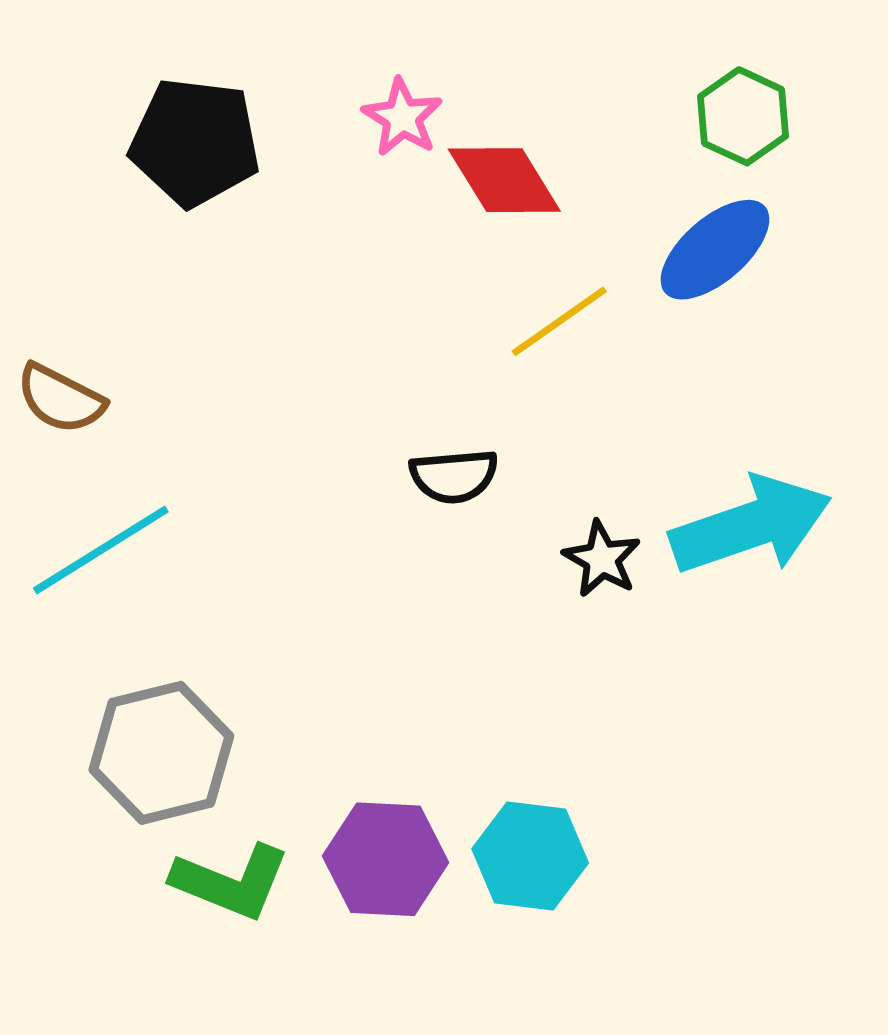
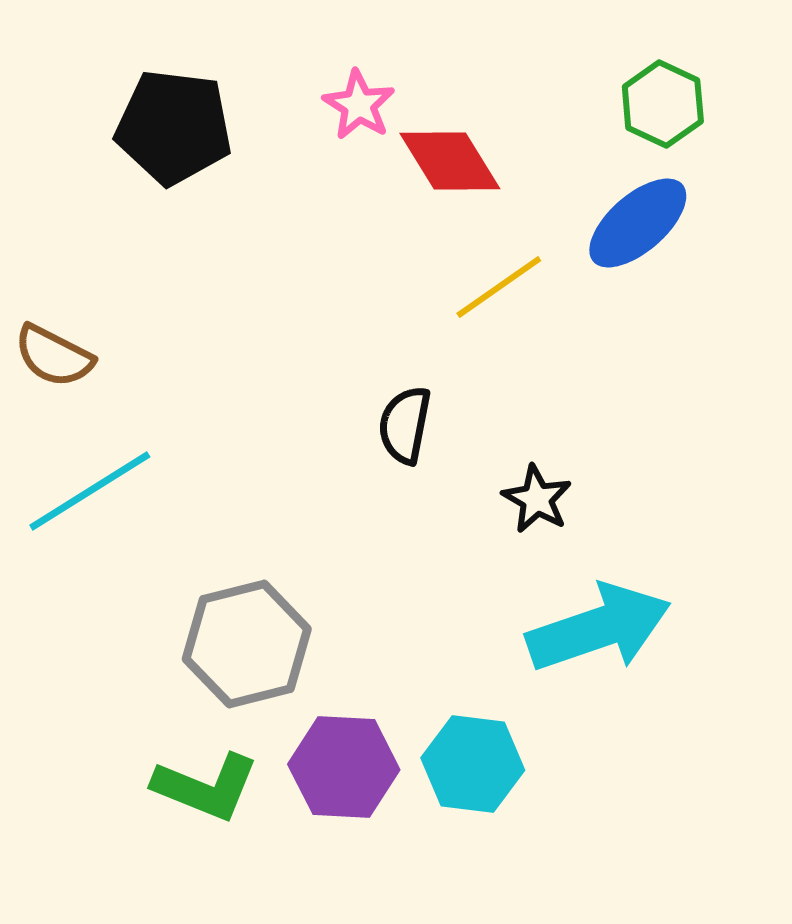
black semicircle: (454, 476) -> (405, 425), turned 106
cyan arrow: (751, 525) -> (599, 628), moved
gray hexagon: (161, 753) -> (247, 644), moved

